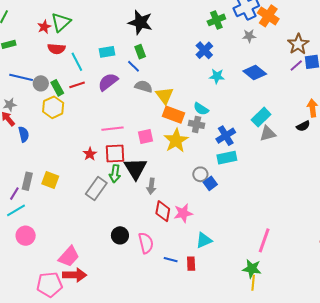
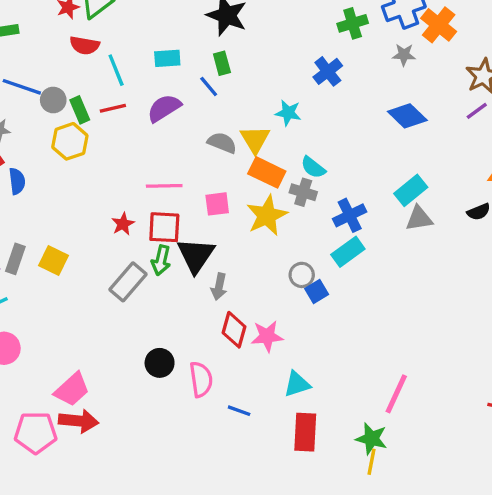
cyan star: (217, 76) -> (288, 113), moved
gray semicircle: (144, 86) -> (222, 143), moved
cyan rectangle: (227, 158) -> (348, 252), turned -30
red rectangle: (191, 264) -> (305, 432), moved, size x1.6

